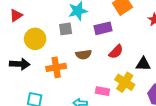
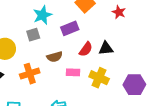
black triangle: (143, 64) -> (106, 48), moved
pink rectangle: (102, 91) -> (73, 72), moved

